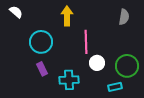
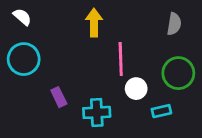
cyan circle: (41, 42) -> (24, 59), moved
green circle: (127, 66) -> (178, 73), moved
cyan rectangle: (115, 87) -> (161, 111), moved

